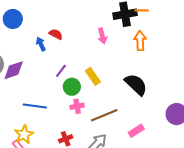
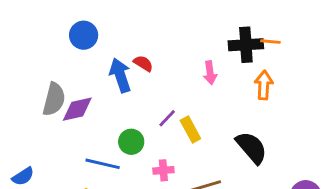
blue arrow: (41, 44) -> (120, 75), size x1.6
purple line: (61, 71) -> (167, 118), moved
green circle: (72, 87) -> (131, 142), moved

